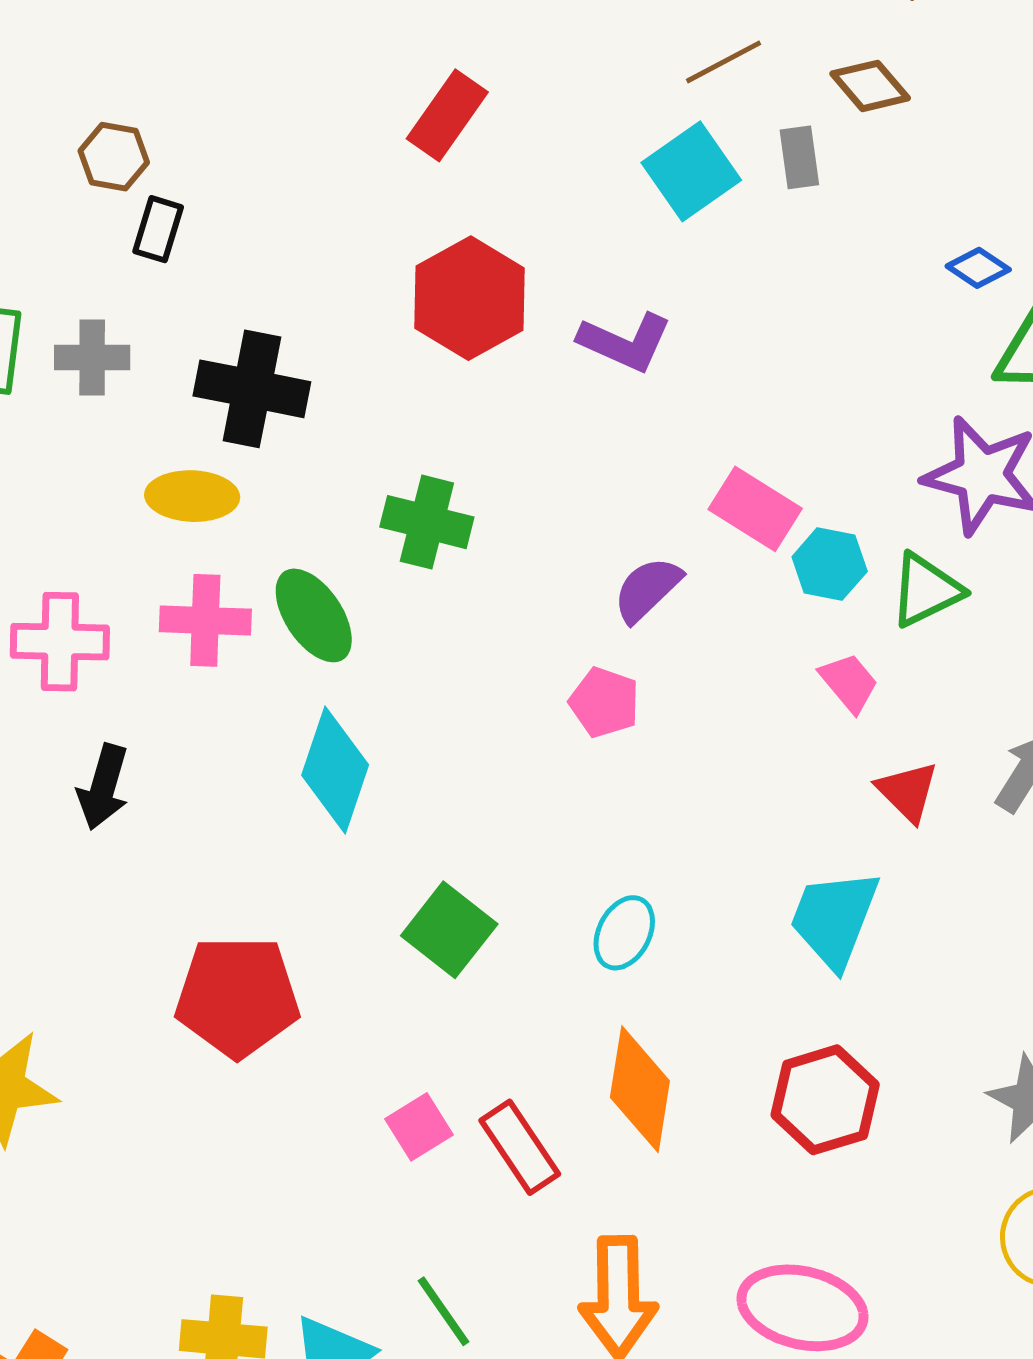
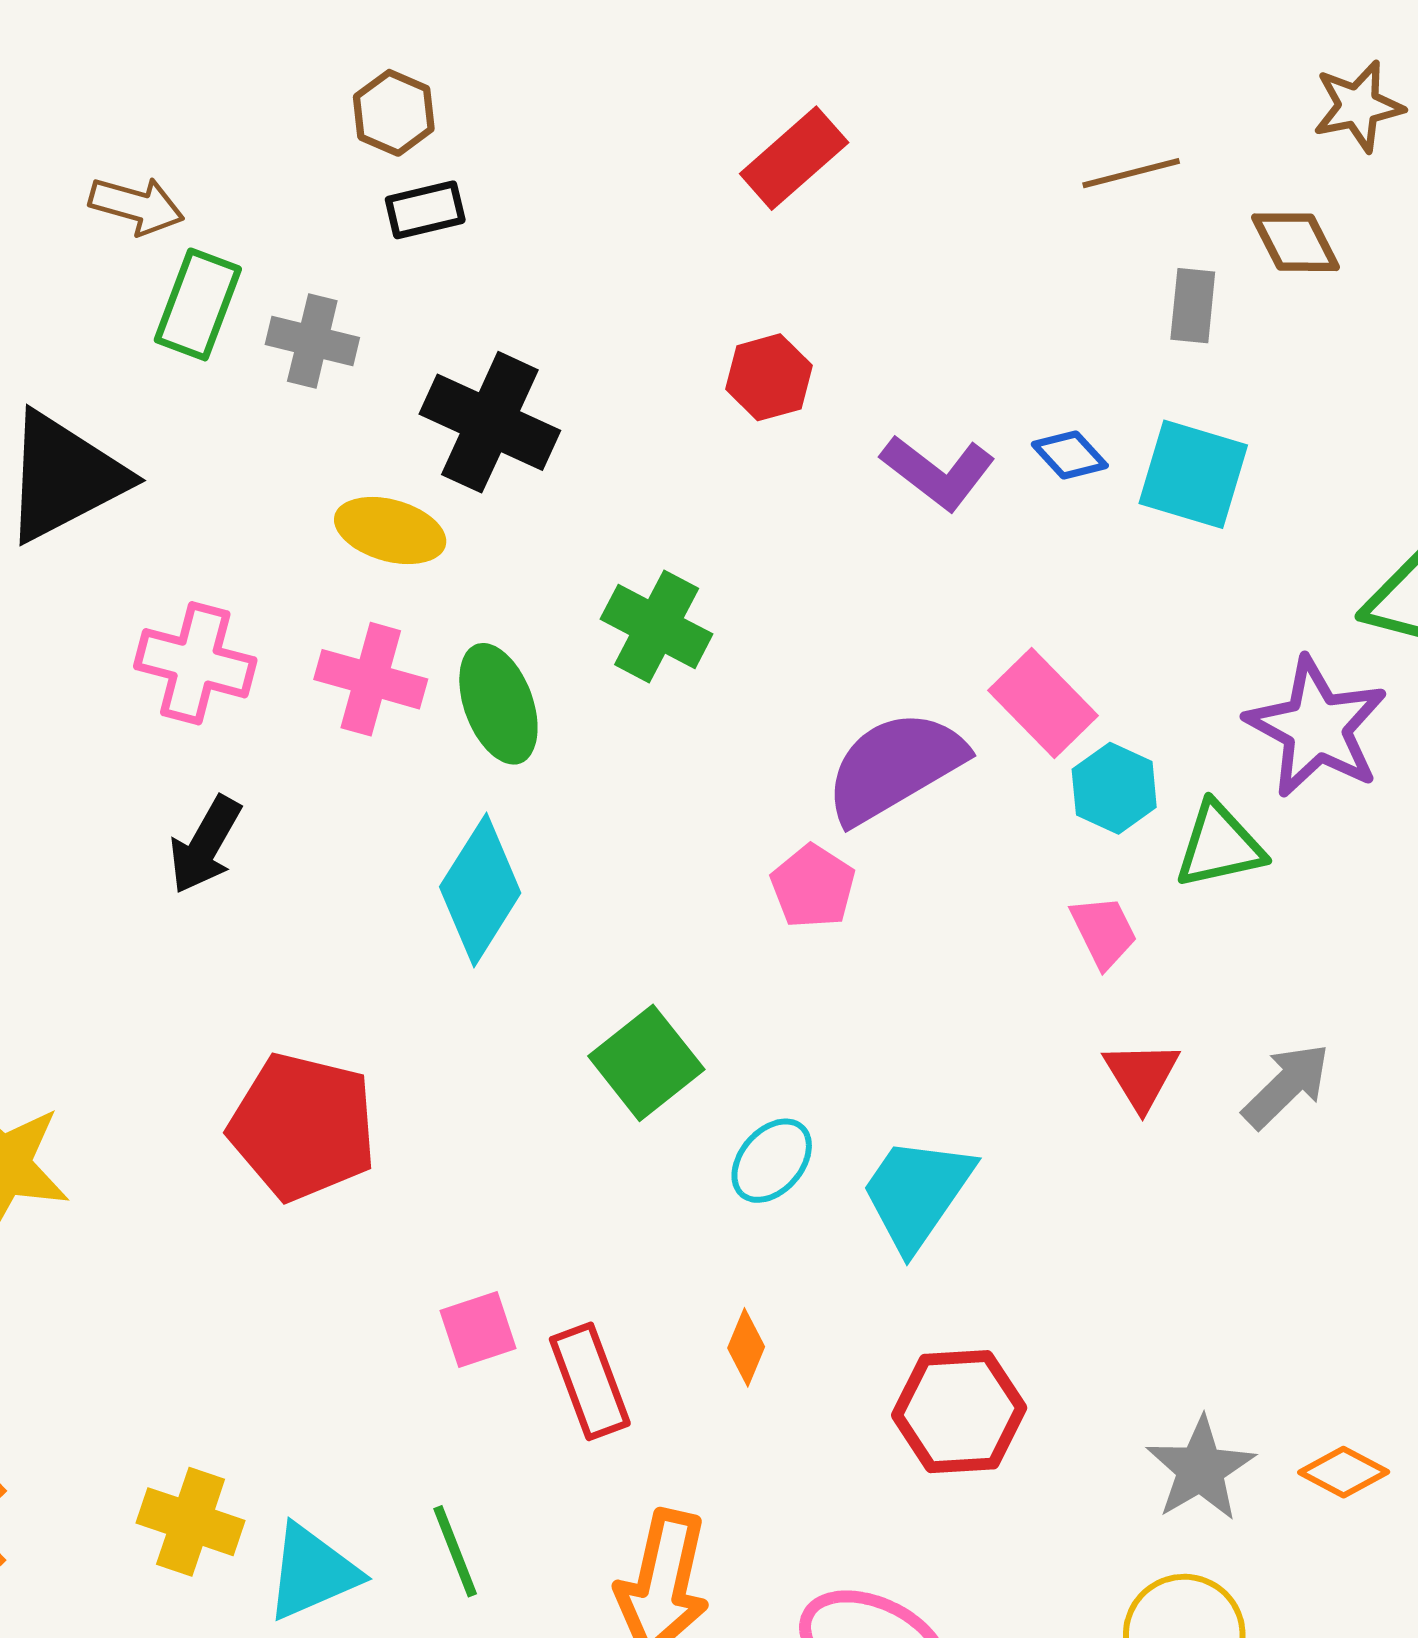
cyan square: (691, 171) -> (1193, 474), moved, turned 38
black rectangle: (158, 229) -> (425, 210), turned 46
blue diamond: (978, 268) -> (1070, 455), moved
red hexagon: (470, 298) -> (769, 377), size x0.6
purple semicircle: (647, 589) -> (895, 767), size x1.6
cyan trapezoid: (834, 919) -> (917, 1193), moved
green square: (449, 930) -> (646, 1063), moved
orange diamond: (640, 1089) -> (746, 1347), size x0.5

